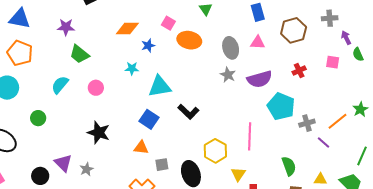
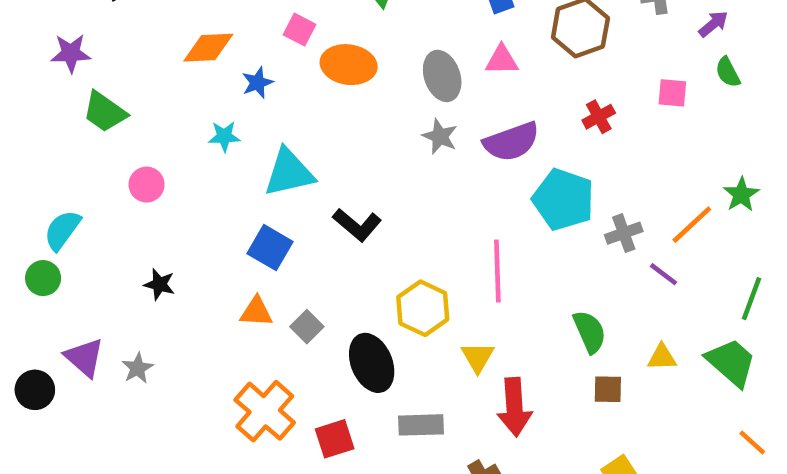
purple arrow: (346, 38) -> (713, 24), moved, turned 80
cyan semicircle: (60, 85) -> (62, 230), moved
green circle: (38, 118) -> (43, 278), moved
black star: (99, 133) -> (159, 284), size x0.6
gray square: (162, 165) -> (307, 327), moved, turned -32

